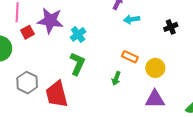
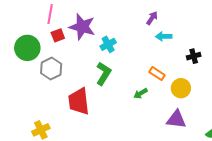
black cross: (171, 27) -> (194, 56), moved
green arrow: (116, 78) -> (140, 93), turned 32
gray hexagon: (27, 83) -> (51, 69), moved

